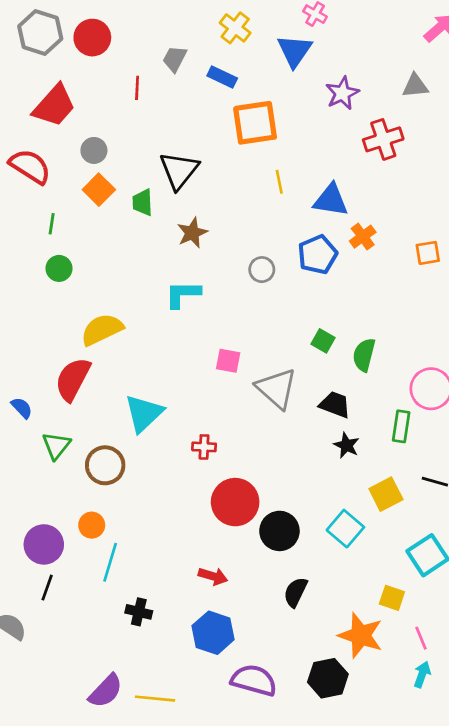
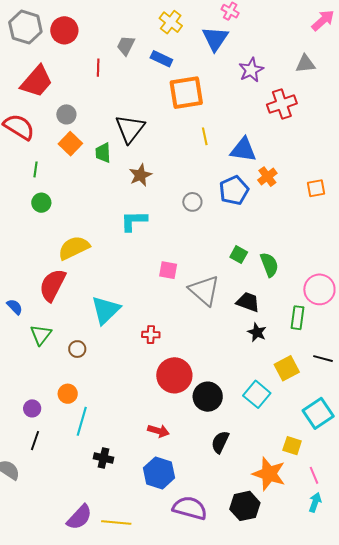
green semicircle: (364, 355) -> (269, 265), turned 145
brown circle: (105, 465) -> (77, 349), size x0.6
purple circle: (44, 544) -> (32, 408), size x0.6

